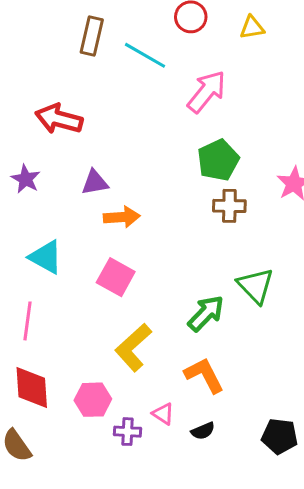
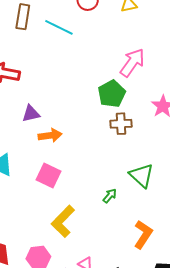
pink arrow: (207, 92) -> (132, 63), moved
green arrow: (206, 313) -> (110, 196), size x0.6
orange L-shape: (204, 375) -> (143, 234), moved, turned 64

